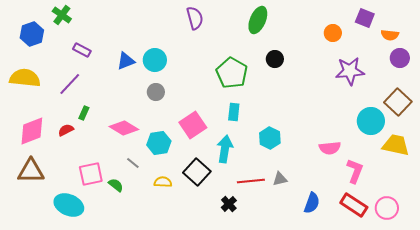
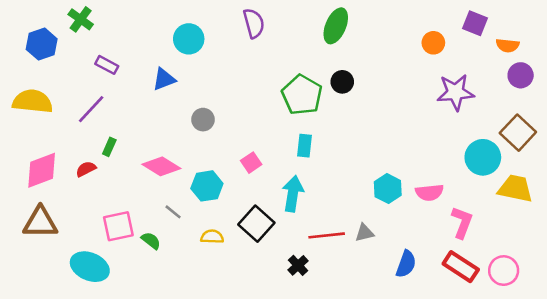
black circle: (275, 59) -> (342, 82), moved
cyan circle: (155, 60) -> (189, 39), moved
pink square: (193, 125) -> (251, 163), size x0.6
cyan hexagon: (270, 138) -> (388, 189), moved

